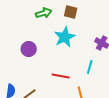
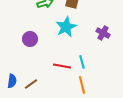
cyan line: (90, 67) -> (82, 62), moved, turned -32

